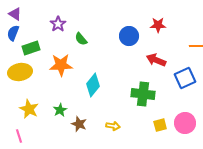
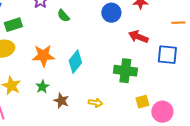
orange star: (61, 65) -> (43, 56), moved
blue square: (185, 78) -> (167, 55), turned 30
pink circle: (185, 123) -> (162, 112), moved

